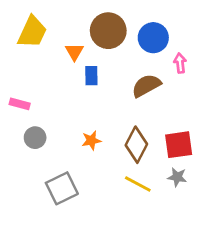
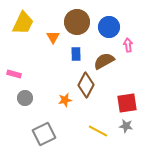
blue rectangle: (91, 76) -> (76, 54), moved
brown diamond: (136, 145) -> (86, 85), moved

